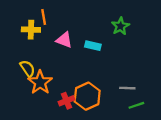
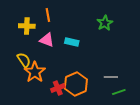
orange line: (44, 17) -> (48, 15), moved
pink triangle: (64, 40) -> (47, 40), moved
cyan rectangle: (93, 46) -> (72, 42), moved

